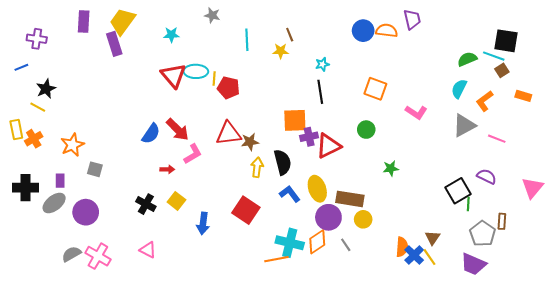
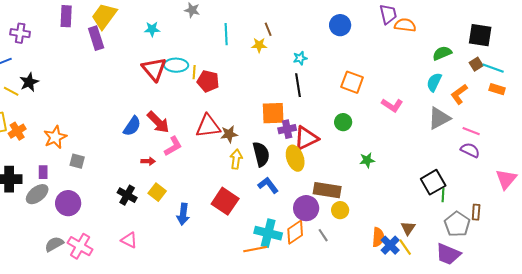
orange semicircle: (387, 31) -> (405, 25), moved
cyan line: (494, 56) -> (493, 68), moved
yellow line: (38, 107) -> (11, 91), moved
purple semicircle: (487, 176) -> (470, 150), moved
yellow ellipse: (317, 189) -> (295, 158), moved

